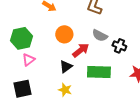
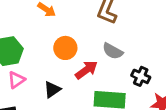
black cross: (119, 46) -> (141, 76), moved
black triangle: (66, 66) -> (52, 90), moved

